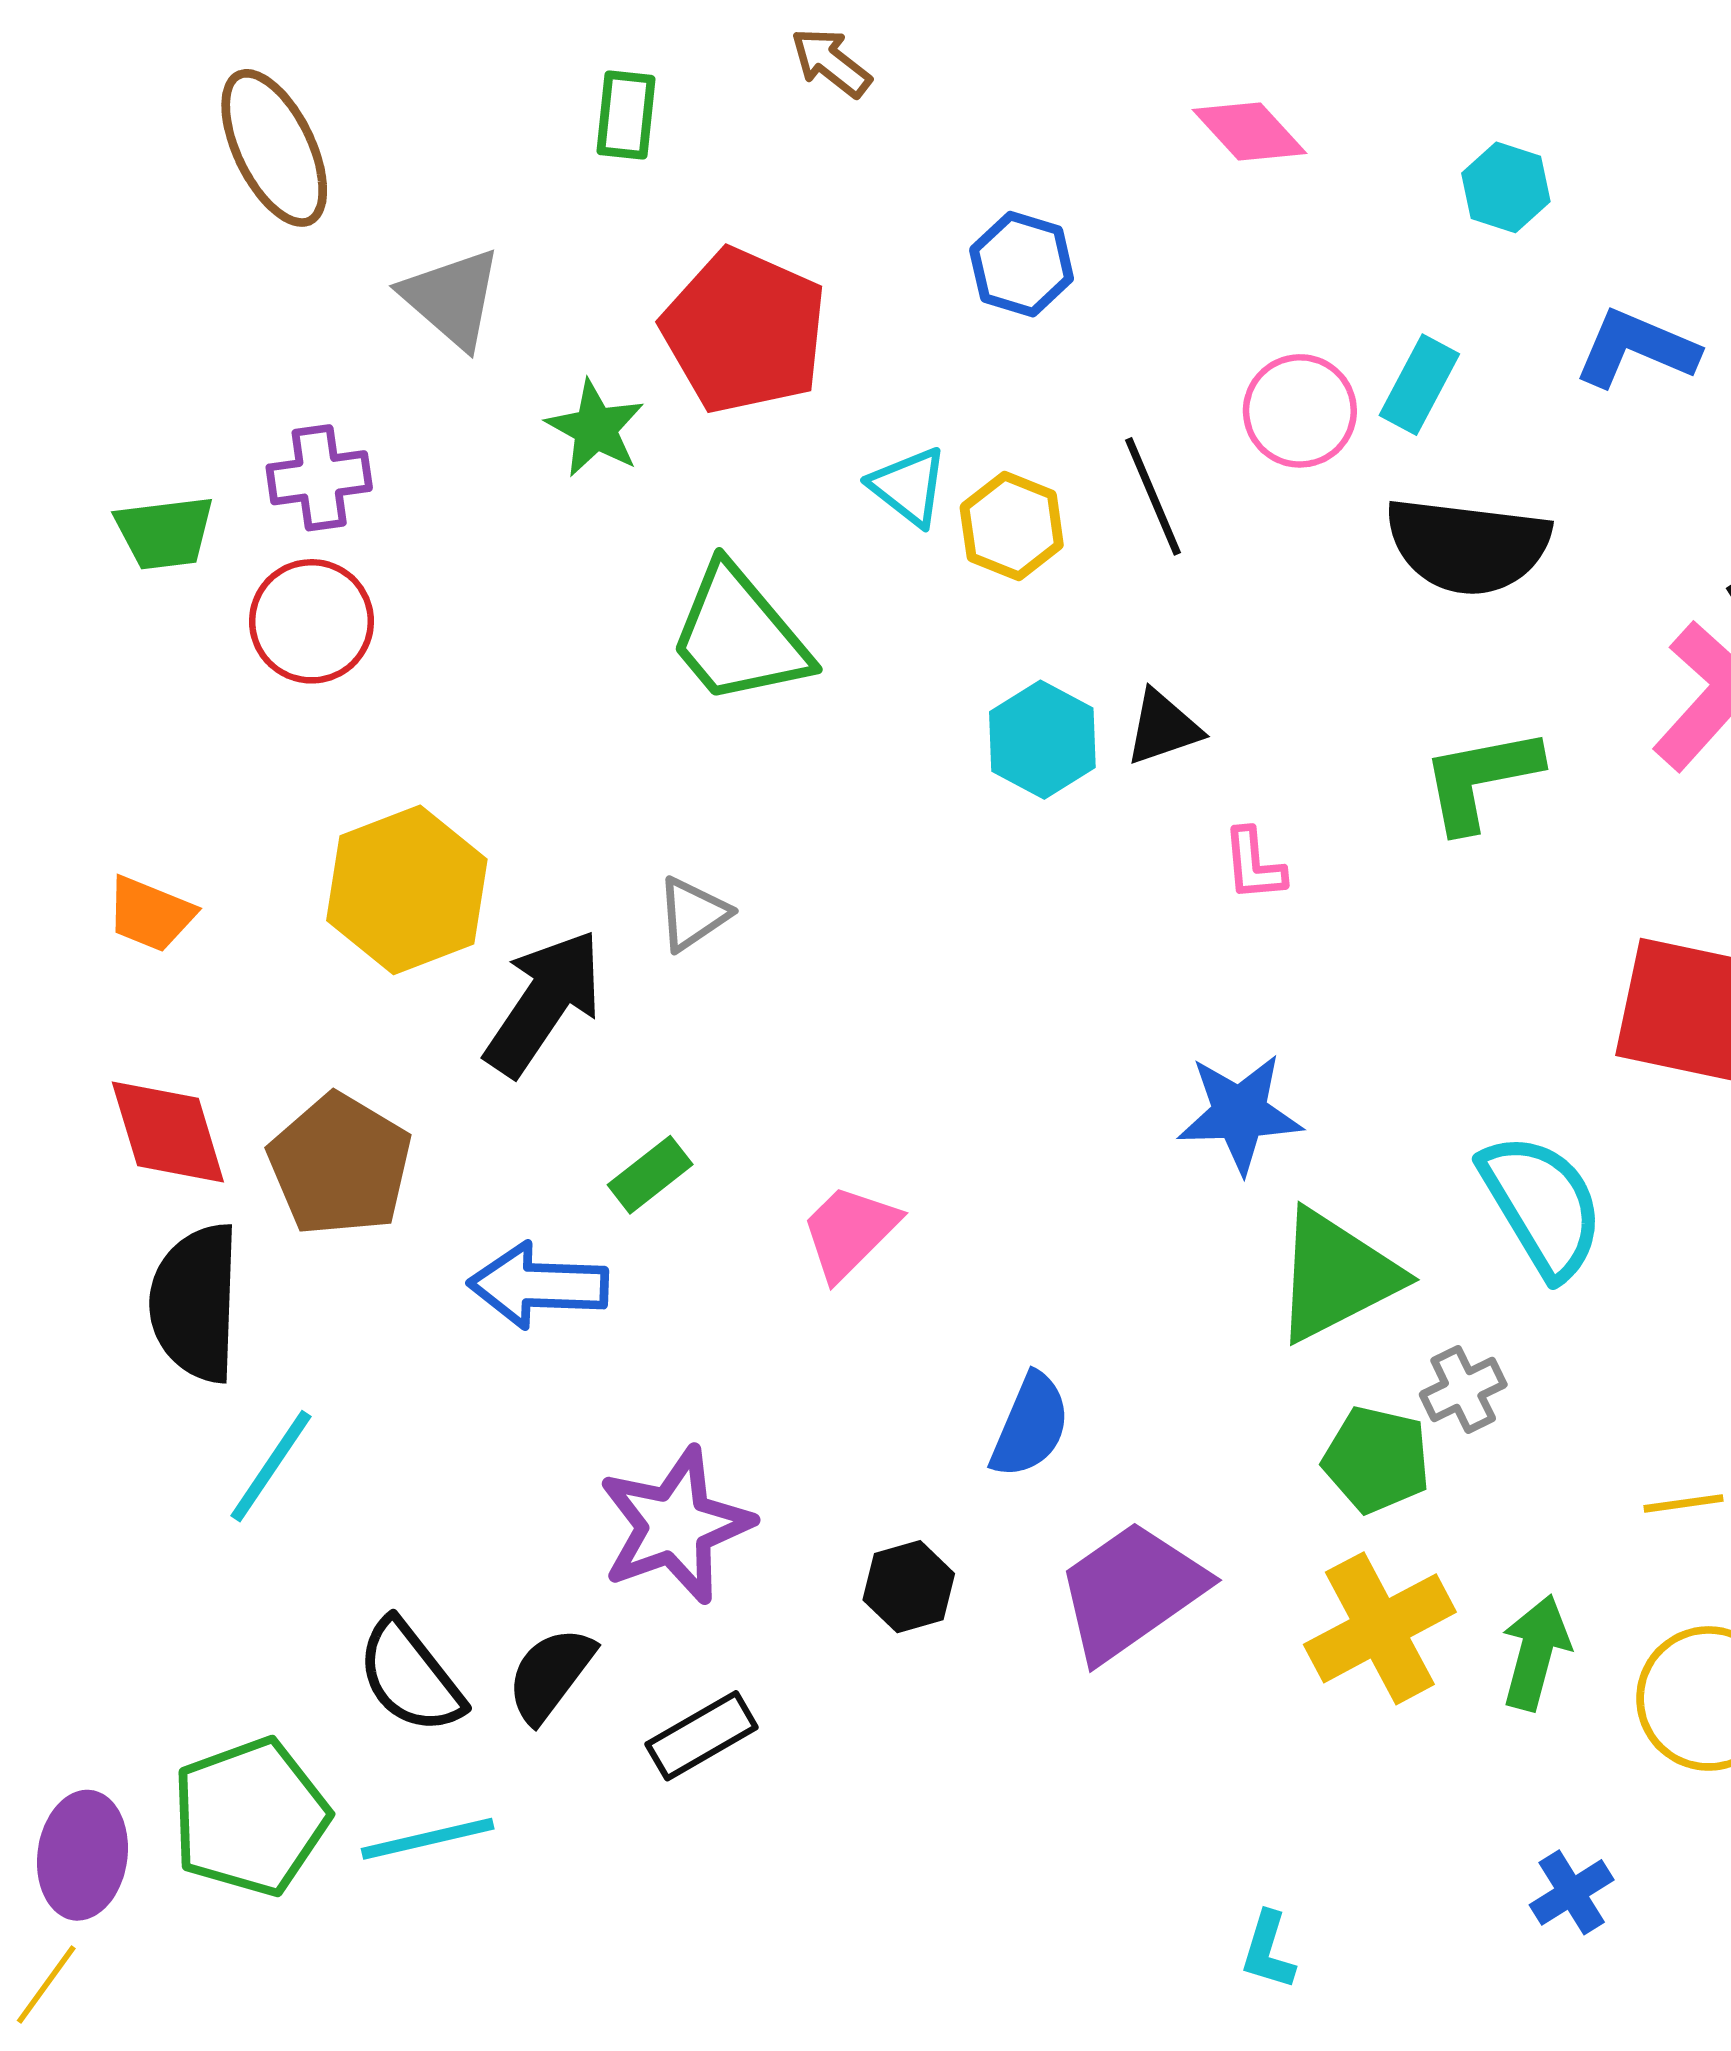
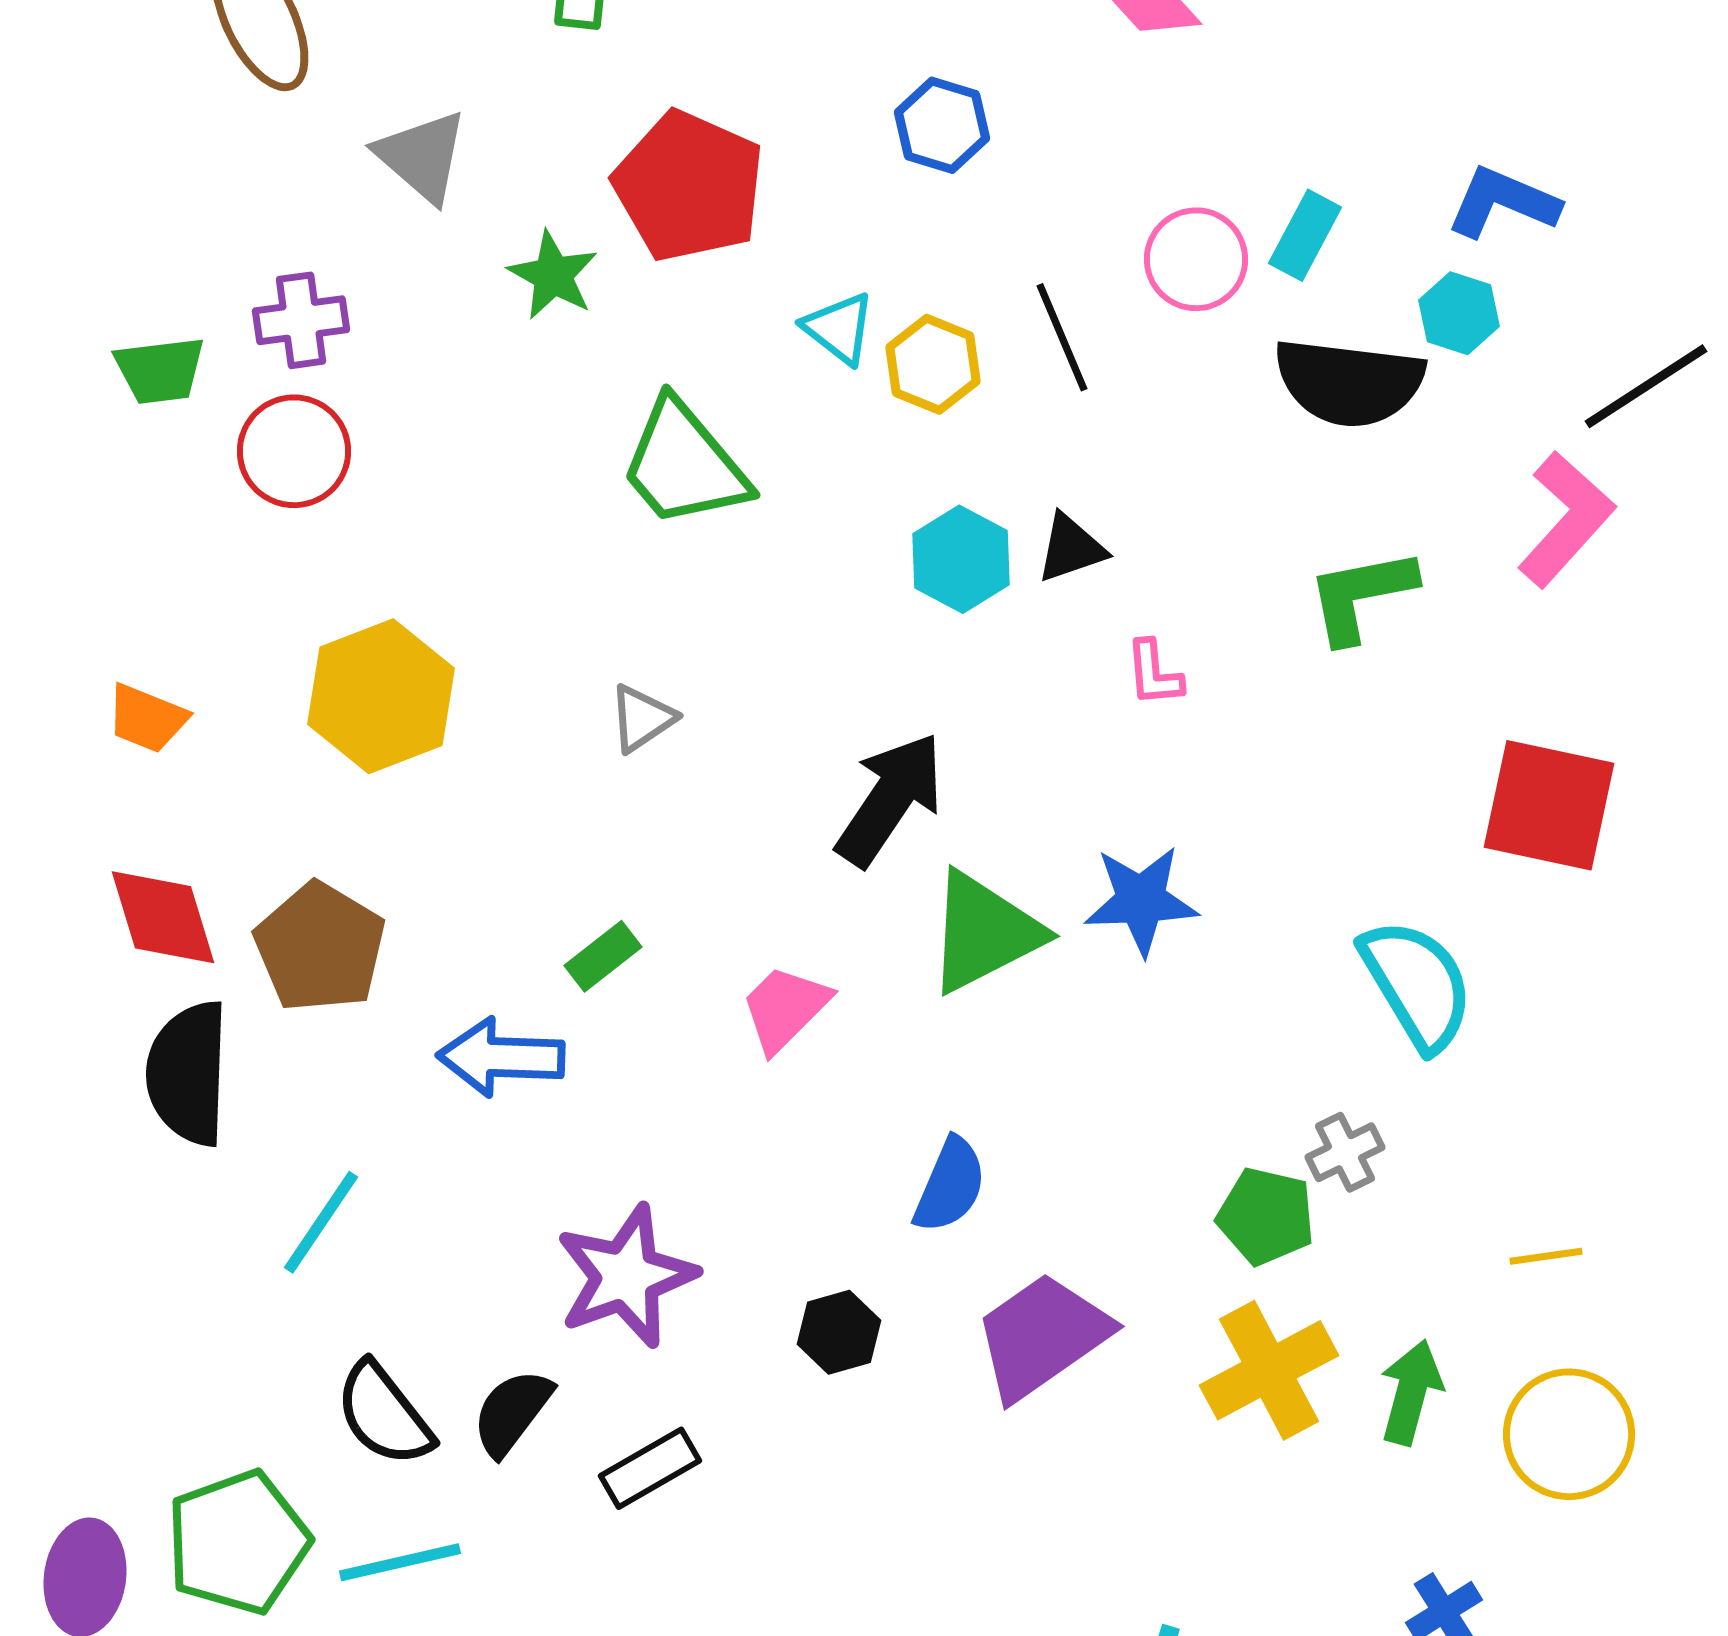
cyan hexagon: (1506, 187) -> (1459, 313), moved
black arrow: (544, 1003) -> (890, 799), moved
green triangle: (1336, 1276) -> (984, 932), moved
cyan line: (271, 1466) -> (321, 1222), moved

